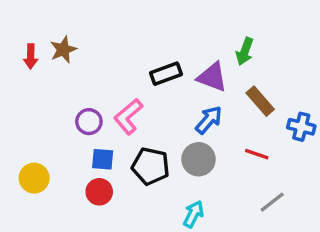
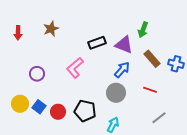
brown star: (63, 50) -> (51, 29), moved
purple circle: (89, 122) -> (37, 74), moved
blue cross: (301, 127) -> (176, 64), moved
blue square: (103, 159) -> (39, 107), moved, turned 32
black pentagon: (151, 166) -> (85, 111), moved

